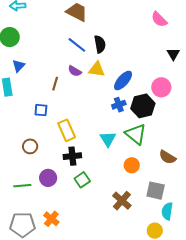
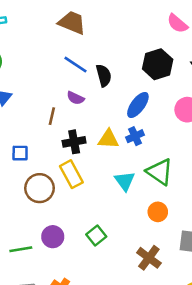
black semicircle: (100, 44) -> (104, 75), moved
yellow triangle: (97, 69) -> (108, 139), moved
black hexagon: (143, 106) -> (158, 64), moved
blue square: (41, 110) -> (20, 153), moved
brown circle: (30, 146) -> (40, 188), moved, size x1.5
black cross: (72, 156) -> (74, 142), moved

